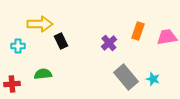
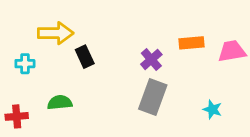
orange rectangle: (138, 31) -> (192, 43), turned 66
gray rectangle: (126, 77) -> (153, 97), moved, turned 60

